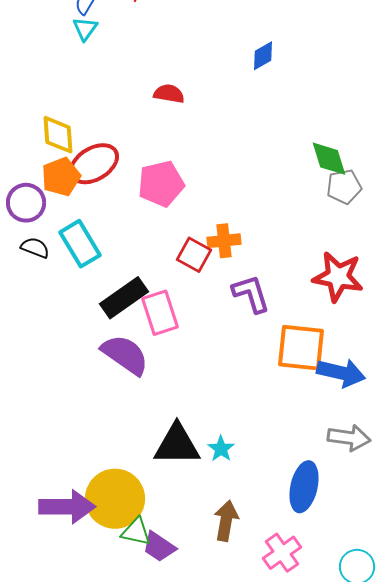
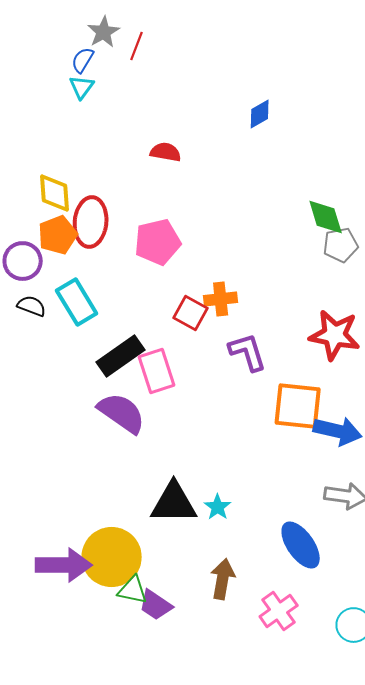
red ellipse: (94, 164) -> (91, 222), turned -54
blue ellipse: (304, 487) -> (301, 545), turned -48

